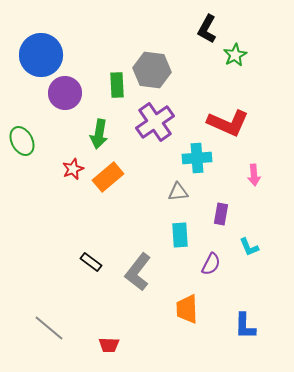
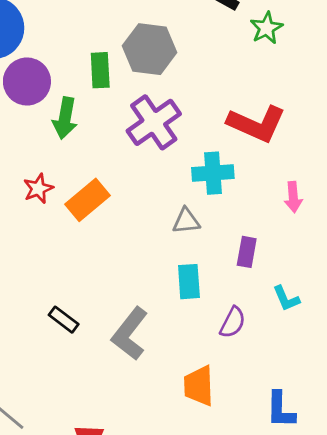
green arrow: (99, 134) -> (65, 118), moved

